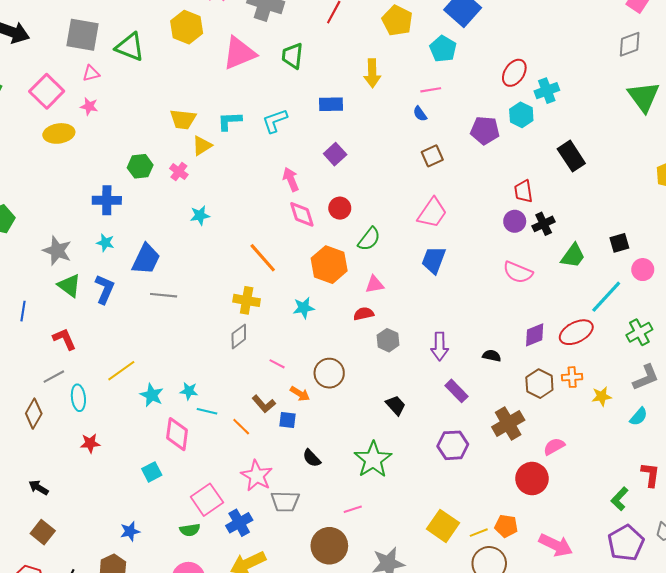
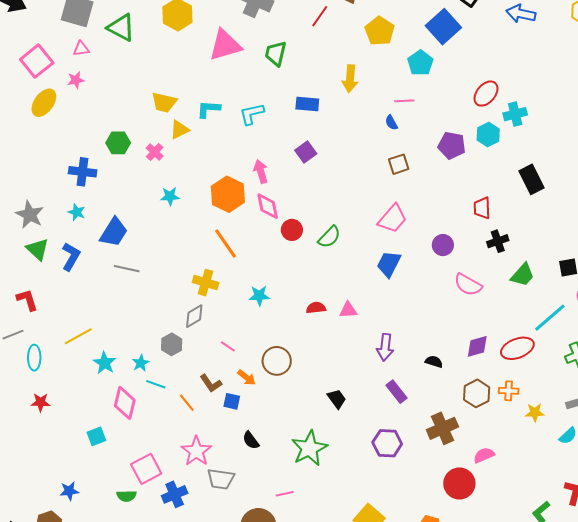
pink star: (89, 106) -> (76, 80), turned -30
yellow ellipse: (59, 133) -> (44, 103), turned -52
red circle: (340, 208) -> (292, 230), moved
purple circle: (515, 221) -> (443, 245), moved
orange hexagon: (329, 265) -> (228, 194), moved
pink triangle: (375, 284) -> (348, 310), moved
gray hexagon: (388, 340) -> (172, 344), moved
cyan star: (189, 391) -> (141, 363), turned 30

